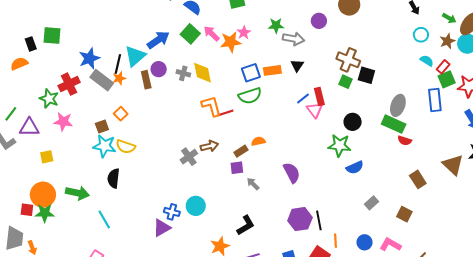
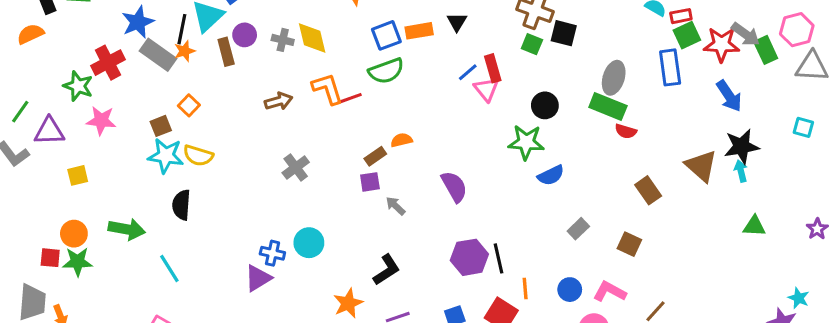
red rectangle: (443, 67) -> (681, 16), turned 40
brown arrow: (209, 146) -> (279, 101), moved
orange circle: (43, 195) -> (74, 234), size x0.7

